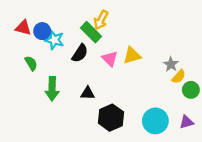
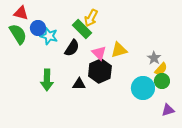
red triangle: (23, 28) -> (21, 13), moved
green semicircle: (31, 63) -> (18, 34), moved, size x1.5
green circle: (191, 90) -> (162, 81), moved
black hexagon: (111, 118) -> (100, 71), moved
cyan circle: (155, 121) -> (143, 88), moved

